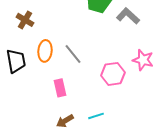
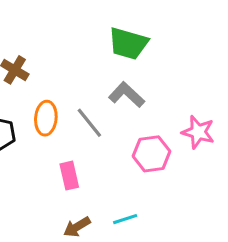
gray L-shape: (128, 16) -> (127, 95), moved

